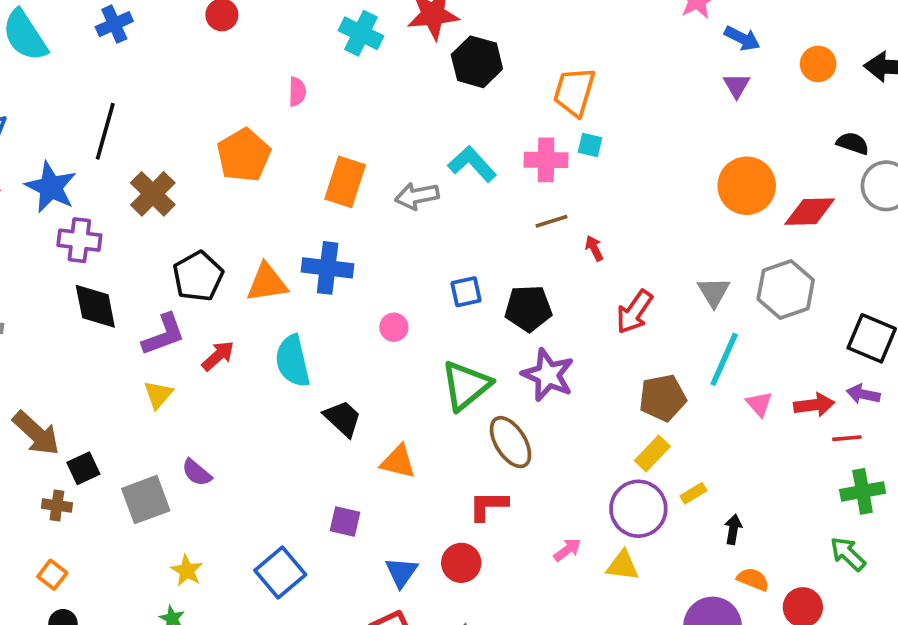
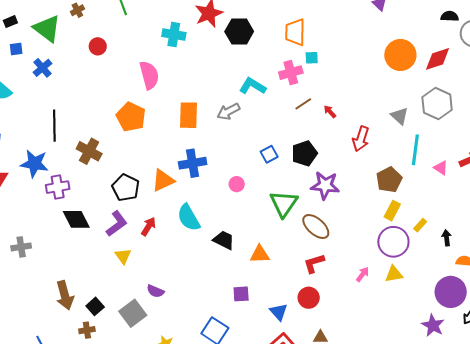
pink semicircle: (297, 92) -> (149, 75), size x1.8
brown arrow: (36, 433) -> (65, 295), turned 48

